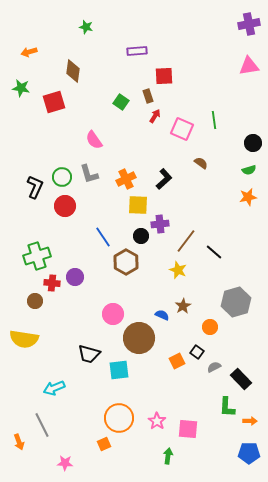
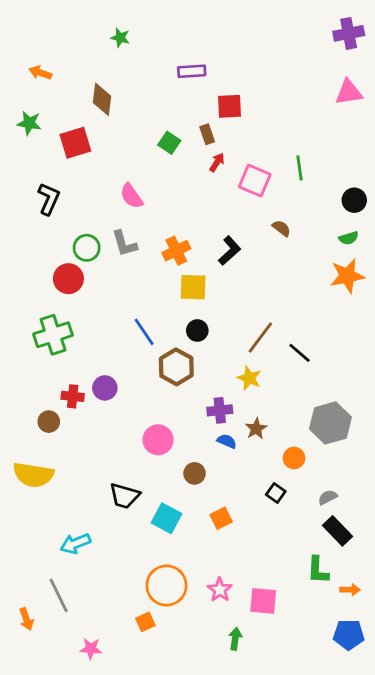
orange arrow: (29, 52) -> (40, 73), turned 35
black L-shape: (35, 187) -> (49, 199), moved
orange star: (248, 197) -> (347, 276), size x1.4
red circle: (65, 206) -> (68, 279), moved
purple cross: (160, 224) -> (220, 410), moved
green cross: (37, 256) -> (53, 335), moved
brown circle: (139, 338) -> (195, 473), size x0.5
orange square: (177, 361) -> (221, 518), moved
gray semicircle: (214, 367) -> (328, 497), moved
cyan square: (119, 370) -> (166, 518), turned 35

